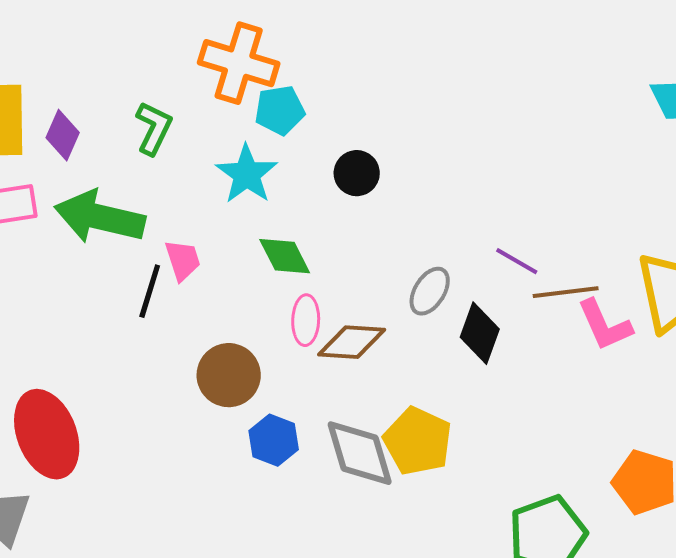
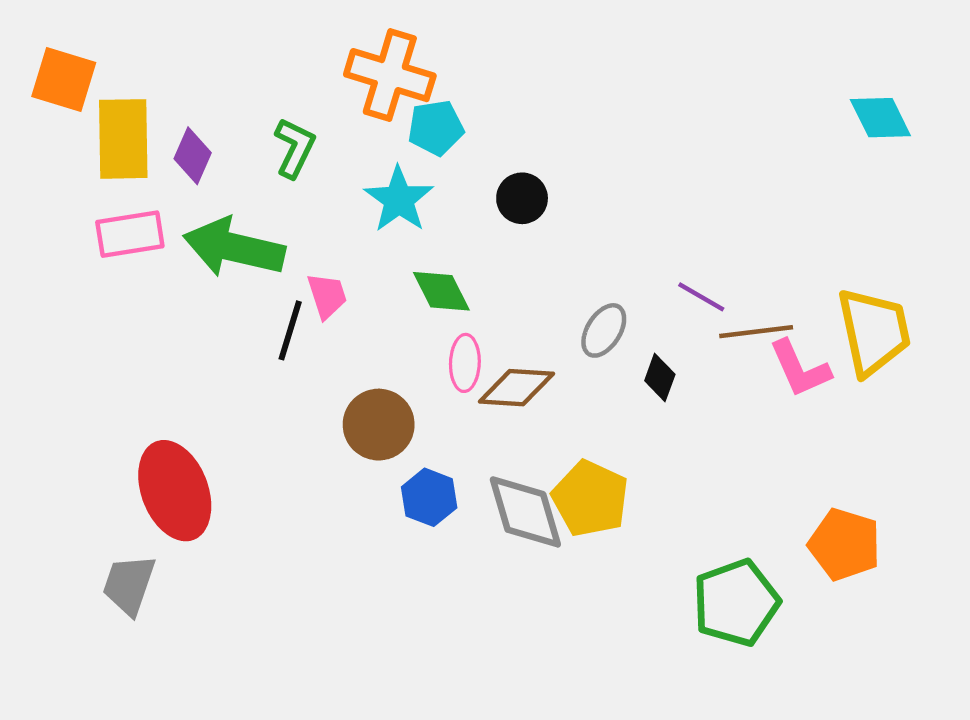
black diamond: (480, 333) -> (660, 378), size x0.7

